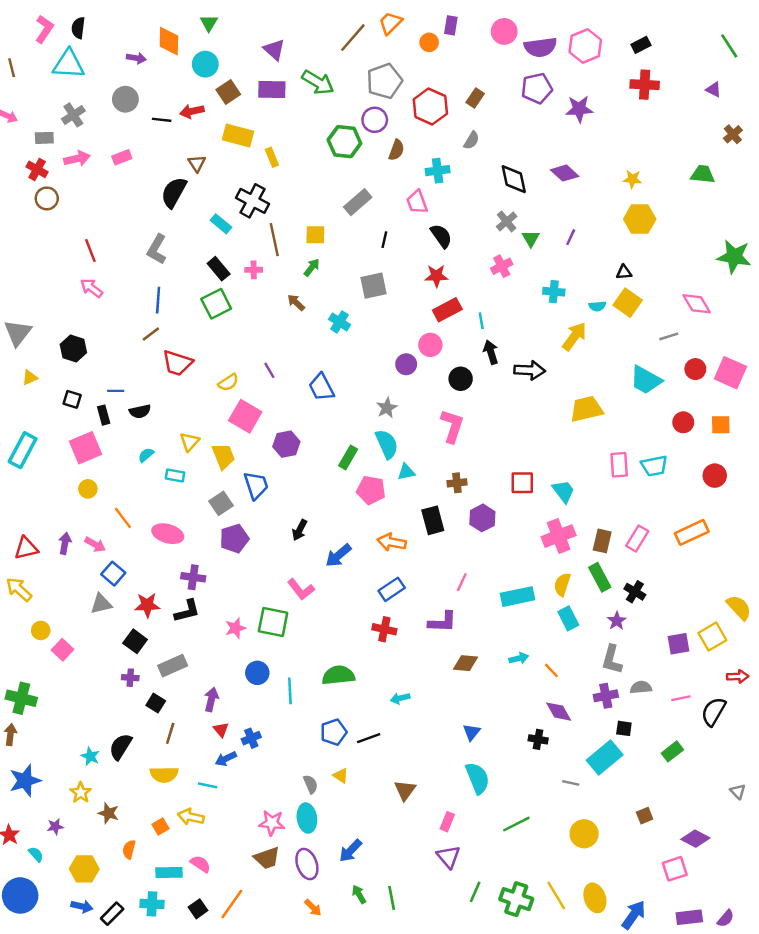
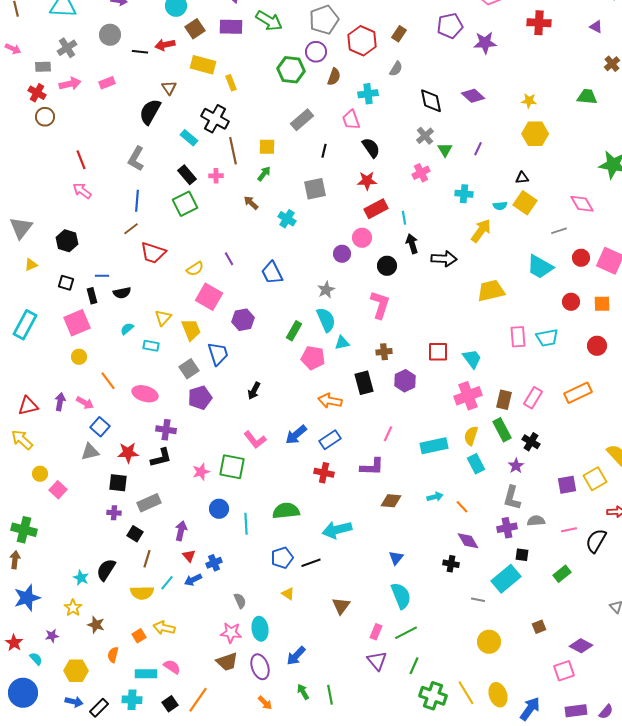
blue arrow: (338, 555) -> (296, 435), moved
black square: (135, 641) -> (118, 483), turned -30
cyan arrow: (400, 698) -> (337, 530), size x1.8
gray semicircle: (311, 784) -> (240, 601), moved
cyan line: (208, 785) -> (167, 583), moved, turned -63
green line: (516, 824) -> (406, 633), moved
green line: (475, 892) -> (414, 666), moved

